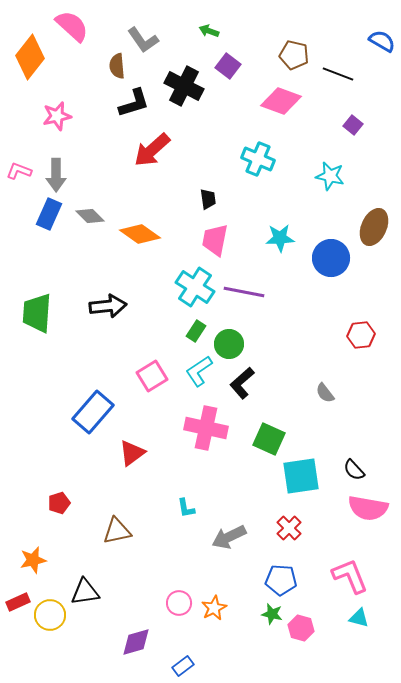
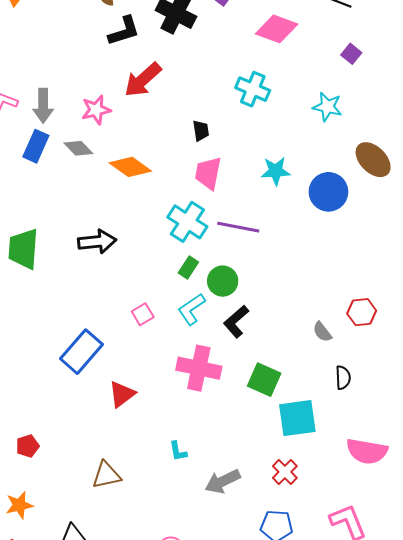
pink star: (57, 116) -> (96, 110), moved
brown ellipse: (374, 227) -> (373, 160), turned -69
red hexagon: (361, 335) -> (362, 312), moved
pink square: (152, 376) -> (143, 314), size x0.7
black semicircle: (354, 470) -> (343, 378), moved, turned -140
red pentagon: (59, 503) -> (28, 446), moved

